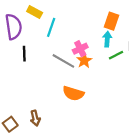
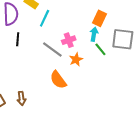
green line: (116, 55) -> (100, 49), turned 72
orange star: (84, 61) -> (76, 59), moved
orange semicircle: (73, 93) -> (58, 80), turned 30

